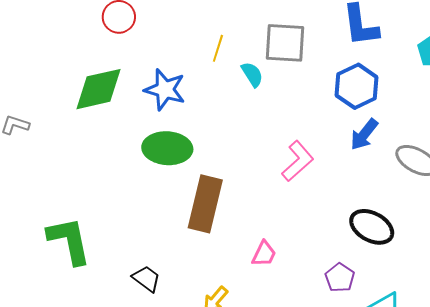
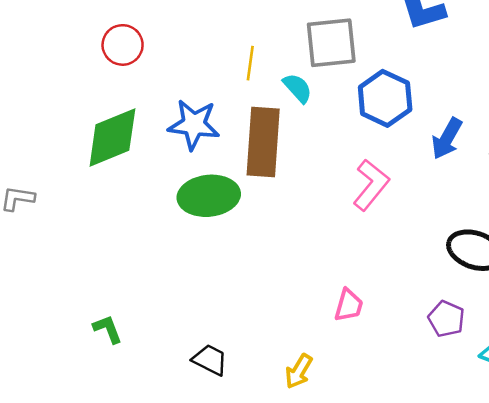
blue hexagon: (357, 86) -> (385, 98), moved
brown rectangle: (205, 204) -> (263, 142), moved
green L-shape: (69, 241) -> (108, 329), size x0.5

